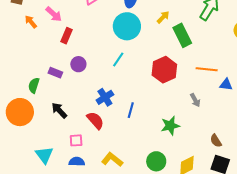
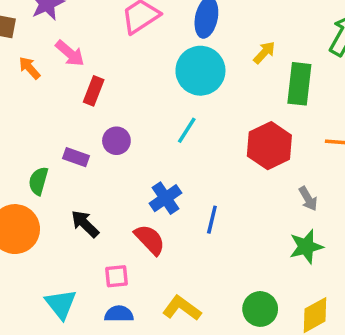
green rectangle: (182, 35) -> (299, 84), turned 35
gray arrow: (195, 100) -> (308, 199), moved
green star: (170, 126) -> (306, 247), moved

